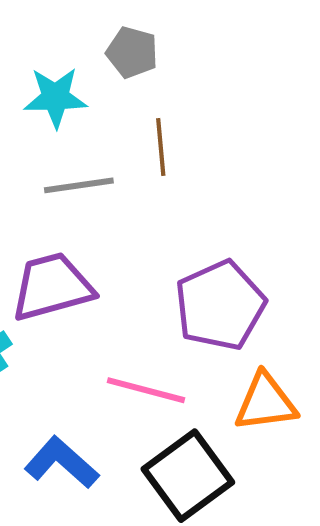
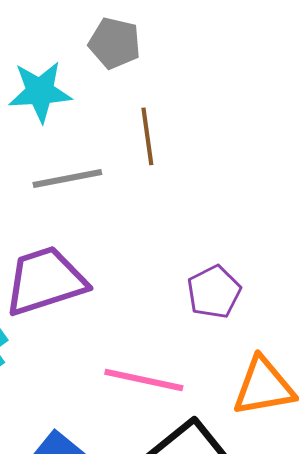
purple pentagon: (220, 305) -> (214, 292), size x0.6

